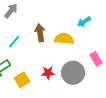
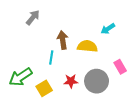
cyan line: (14, 42) -> (51, 58), moved, turned -32

